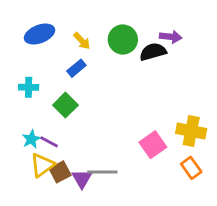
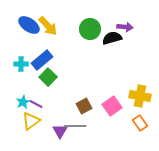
blue ellipse: (40, 34) -> (29, 25), turned 55
yellow arrow: (82, 41) -> (48, 26), moved, size x1.5
blue rectangle: (76, 68) -> (42, 60), moved, size x1.5
brown square: (60, 172) -> (84, 106), moved

